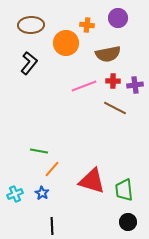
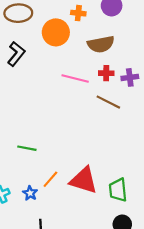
pink line: (84, 86) -> (75, 78), turned 35
orange line: (52, 169) -> (50, 179), moved

